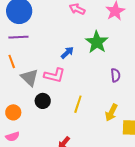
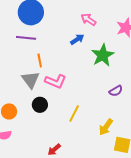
blue arrow: (67, 53) -> (77, 39), moved
orange line: (12, 61) -> (40, 60), moved
purple semicircle: (116, 75) -> (116, 91), turned 56

